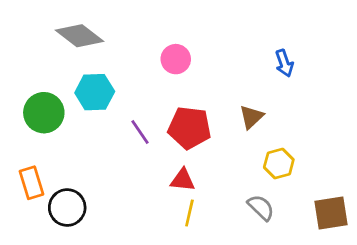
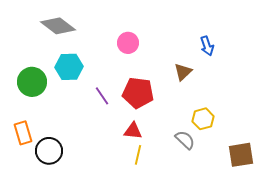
brown triangle: (251, 117) -> (183, 72), moved
gray semicircle: (261, 208) -> (185, 140), moved

